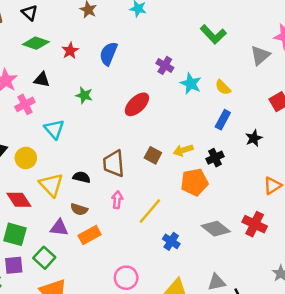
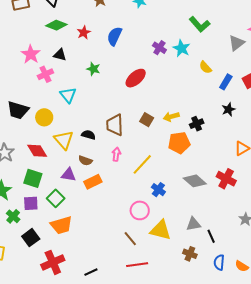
cyan star: (191, 84) -> (182, 48), moved
blue rectangle: (223, 120) -> (226, 82), moved
pink circle: (126, 278) -> (140, 210), moved

